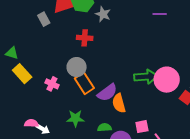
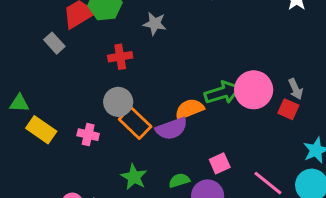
gray star: (103, 14) -> (155, 24), moved
purple semicircle: (107, 93) -> (172, 129), turned 30
orange semicircle: (119, 103) -> (189, 109), moved, turned 96
green star: (75, 118) -> (134, 177), turned -30
pink square: (142, 127) -> (220, 163), moved

